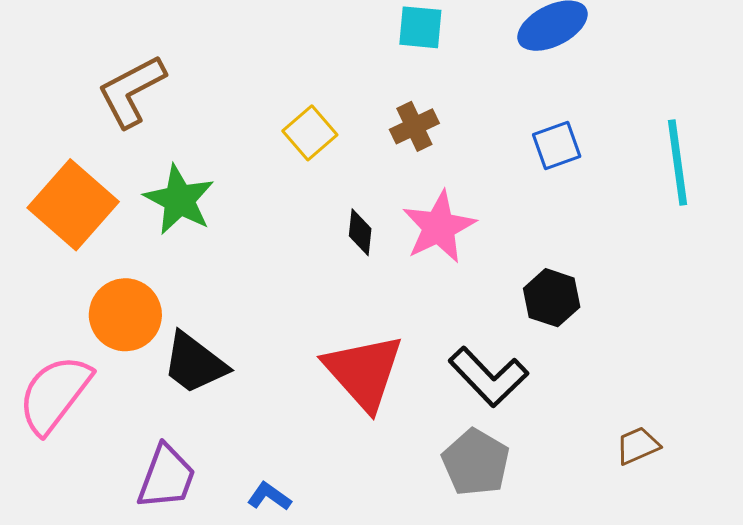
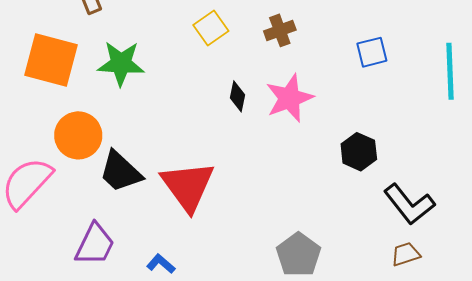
green star: (179, 200) -> (121, 64), turned -30
orange square: (73, 205) -> (51, 60), turned -32
red triangle: (364, 372) -> (188, 186), moved
black L-shape: (488, 377) -> (409, 204), moved

